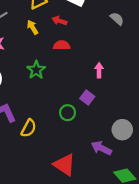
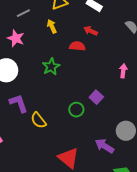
red arrow: (59, 21) -> (91, 31), moved
pink arrow: (99, 70) -> (123, 71), moved
yellow semicircle: (29, 128) -> (38, 120), turned 108

